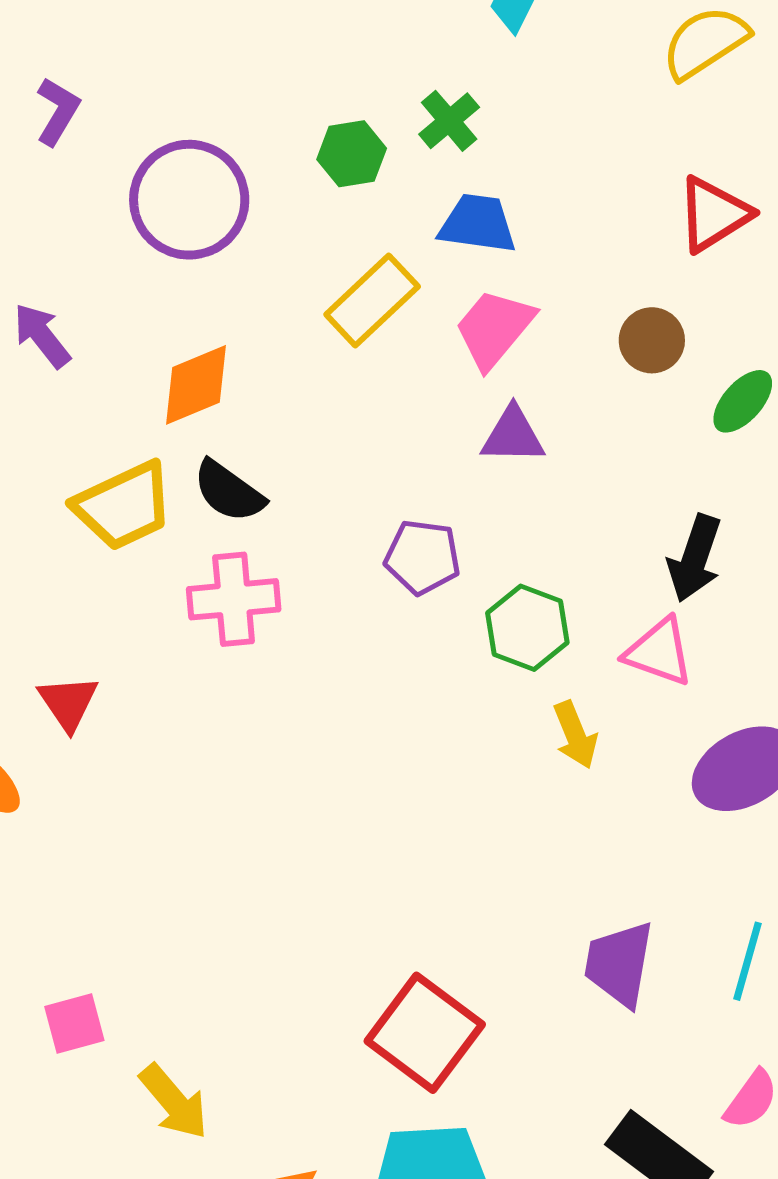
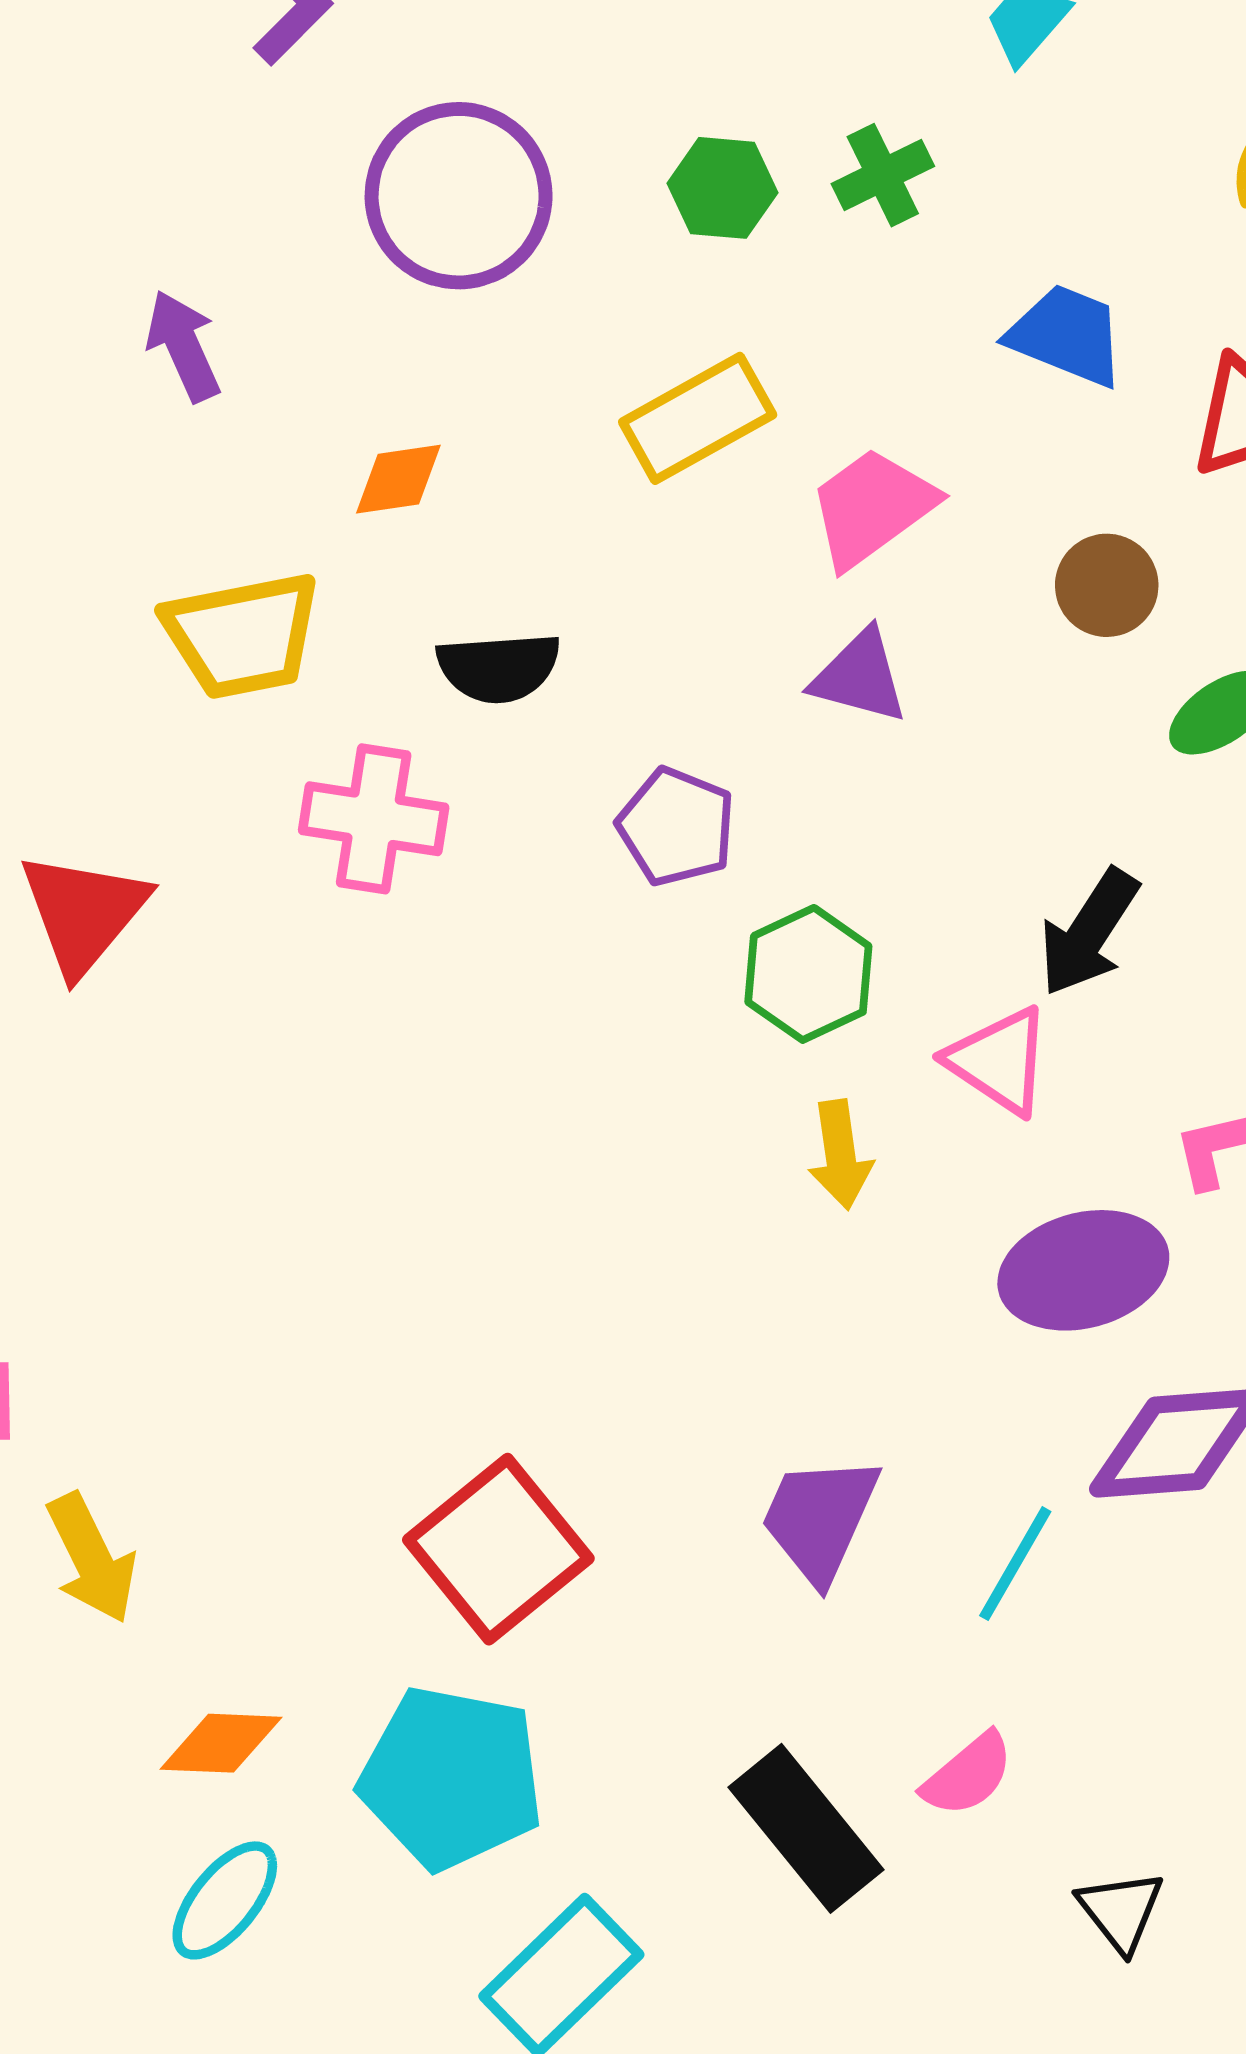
blue trapezoid: (478, 224) -> (1067, 335), moved
orange diamond: (196, 385) -> (398, 479), size x0.7
black semicircle: (229, 491) -> (499, 667), moved, turned -54
red triangle: (68, 703) -> (83, 913), size x1.4

